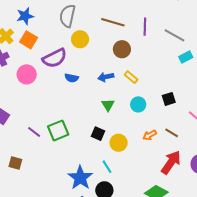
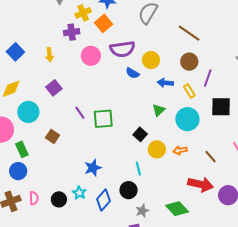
purple line: (145, 27) -> (208, 78), moved
yellow circle: (80, 39) -> (151, 60), moved
black square: (169, 99) -> (221, 107), moved, size x1.5
cyan circle: (138, 104) -> (187, 119), size x1.5
orange arrow: (150, 135) -> (180, 150), moved
red arrow: (171, 162) -> (201, 184), turned 50
blue star: (80, 178) -> (93, 168), moved, size x0.7

